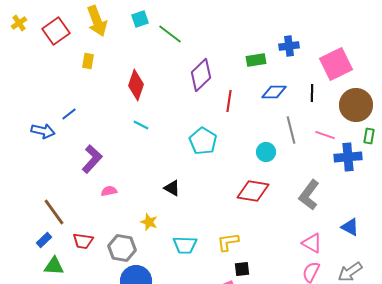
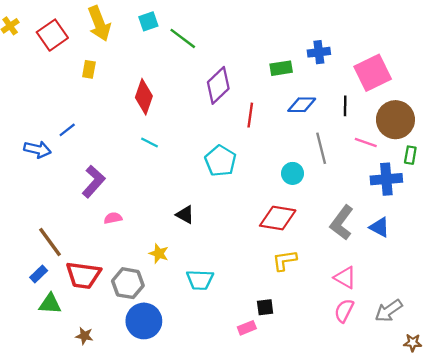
pink line: (325, 135) -> (366, 143), moved
blue triangle: (350, 227) -> (379, 227), moved
red trapezoid: (83, 241) -> (83, 275), size x1.5
yellow L-shape: (228, 242) -> (285, 260), moved

